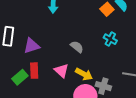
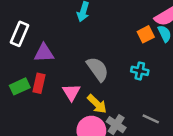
cyan cross: (110, 39) -> (140, 71), turned -32
gray semicircle: (77, 47) -> (98, 69), size x1.5

